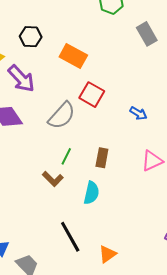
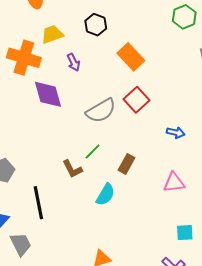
purple arrow: (21, 79) -> (74, 62), size x0.6
blue arrow: (138, 113) -> (176, 133), turned -36
black line: (70, 237) -> (38, 203), moved

